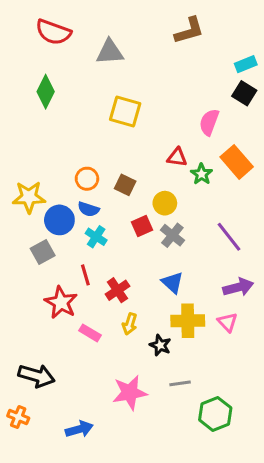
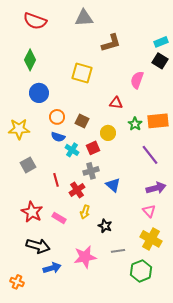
brown L-shape: (189, 31) -> (111, 43), moved
gray triangle: (110, 52) -> (84, 18), moved
orange rectangle: (237, 162) -> (158, 121), moved, turned -55
green star: (201, 174) -> (135, 124), moved
blue circle: (59, 220) -> (39, 93), moved
gray cross: (172, 235) -> (91, 171), moved, turned 35
cyan cross: (96, 237) -> (72, 150), moved
red star: (61, 302) -> (32, 212), moved
yellow cross: (188, 321) -> (151, 239), moved, turned 30
black arrow: (37, 376) -> (38, 246), moved
orange cross: (18, 417) -> (17, 282), moved
blue arrow: (79, 429) -> (52, 268), moved

